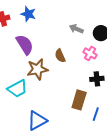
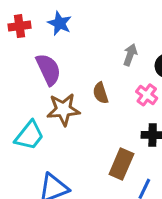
gray arrow: (76, 29) -> (130, 55), turned 80
cyan trapezoid: (17, 89) -> (29, 135), turned -30

